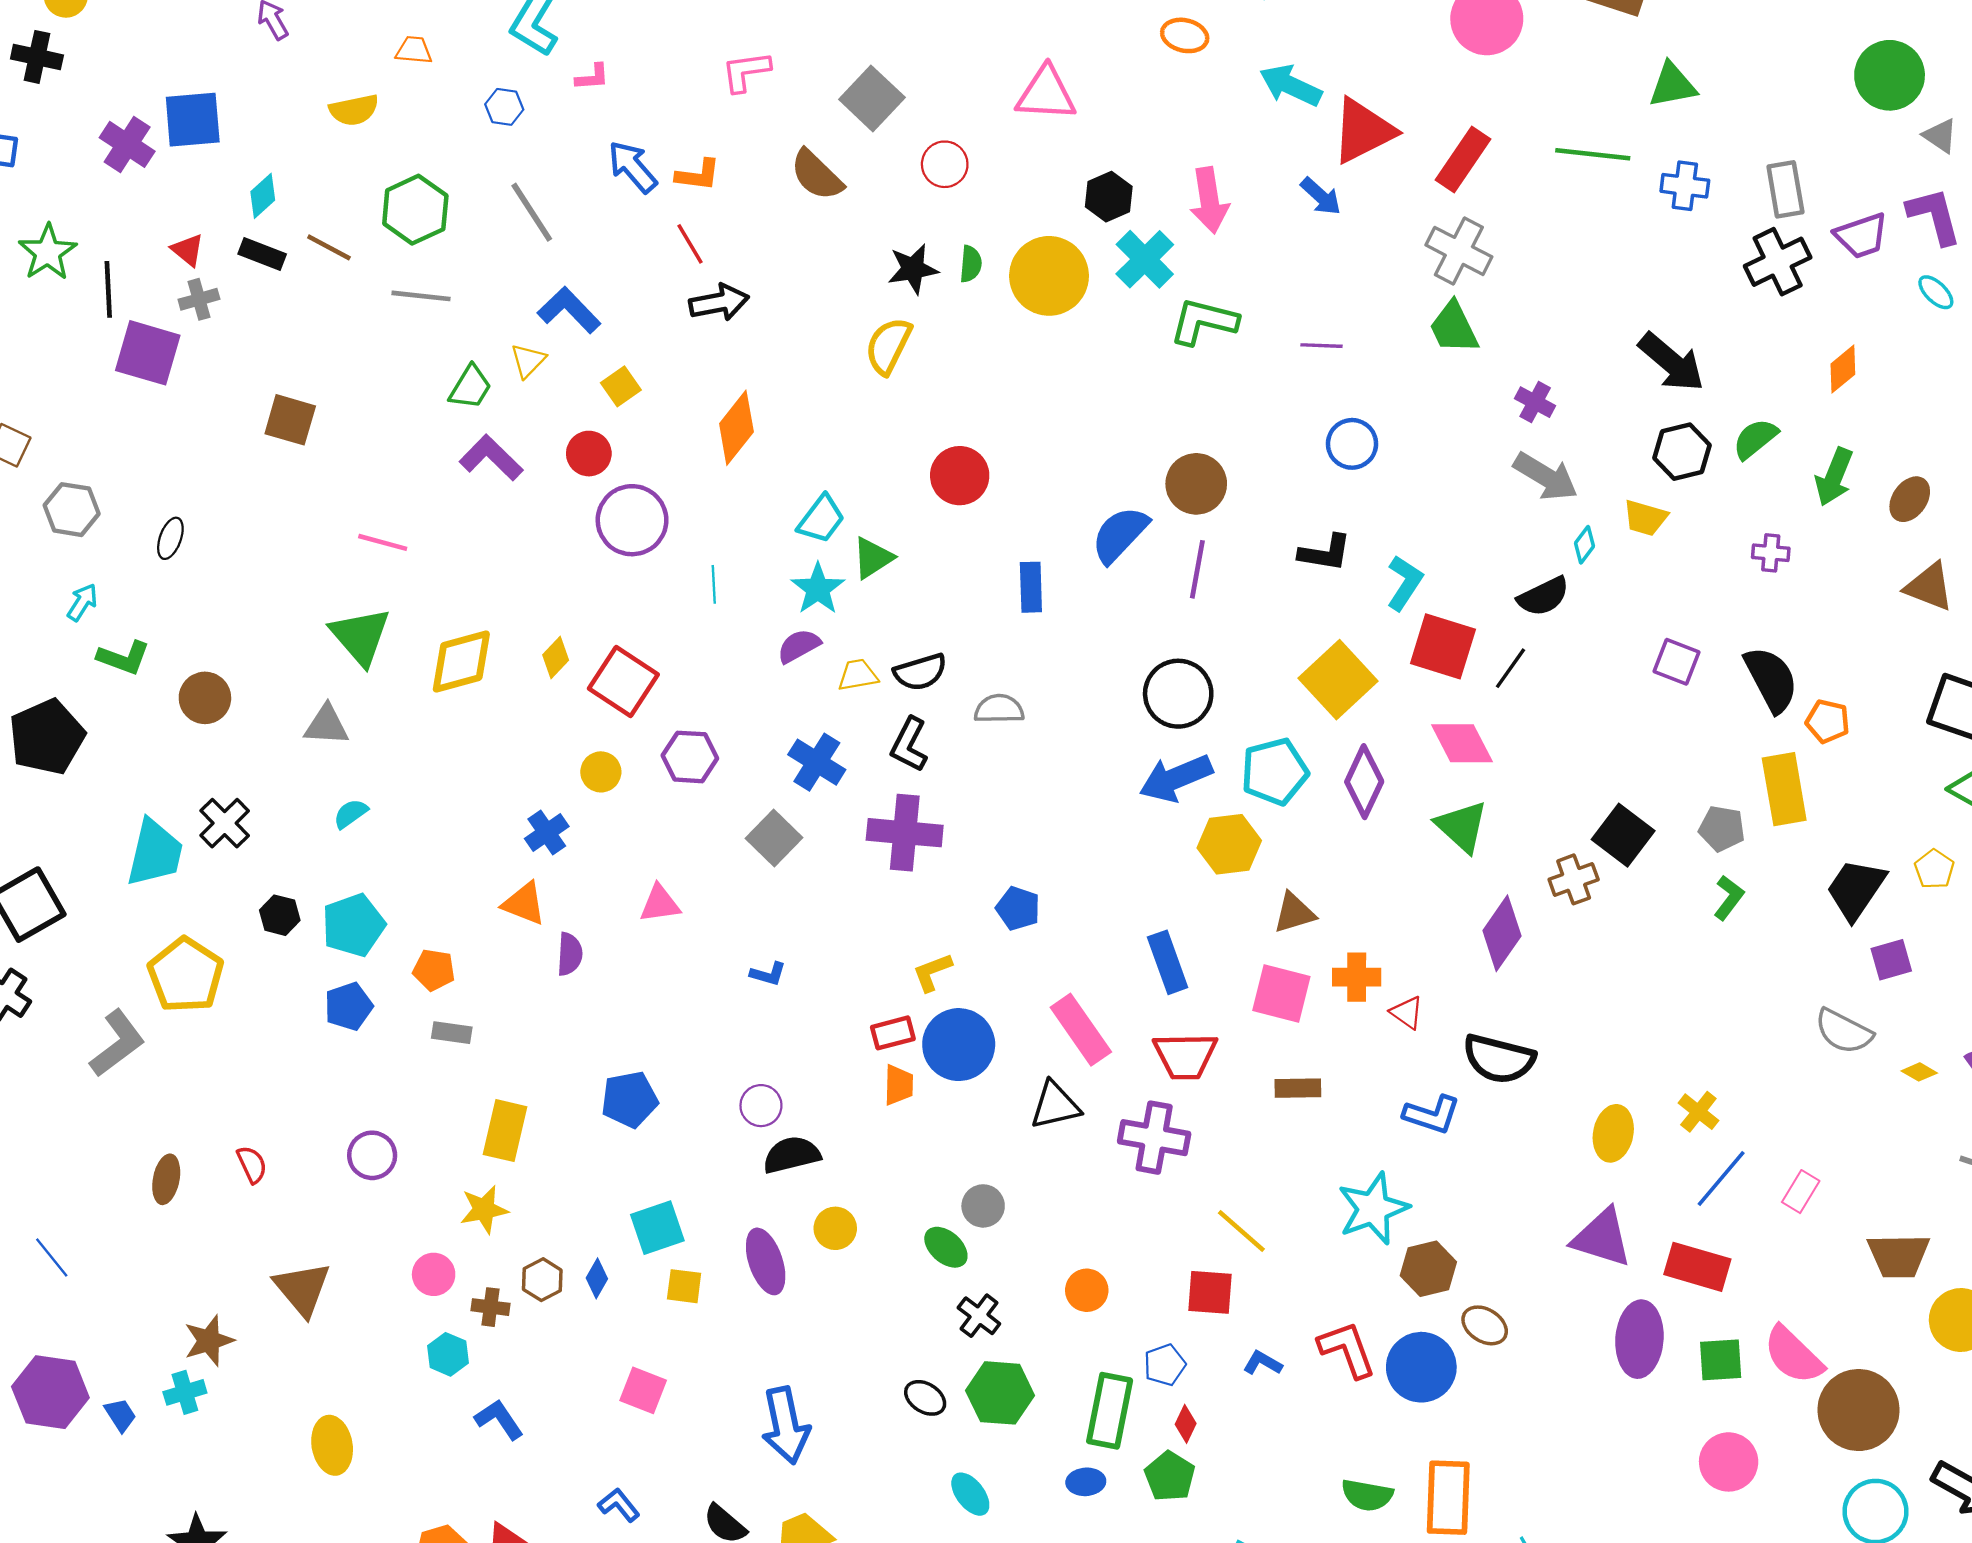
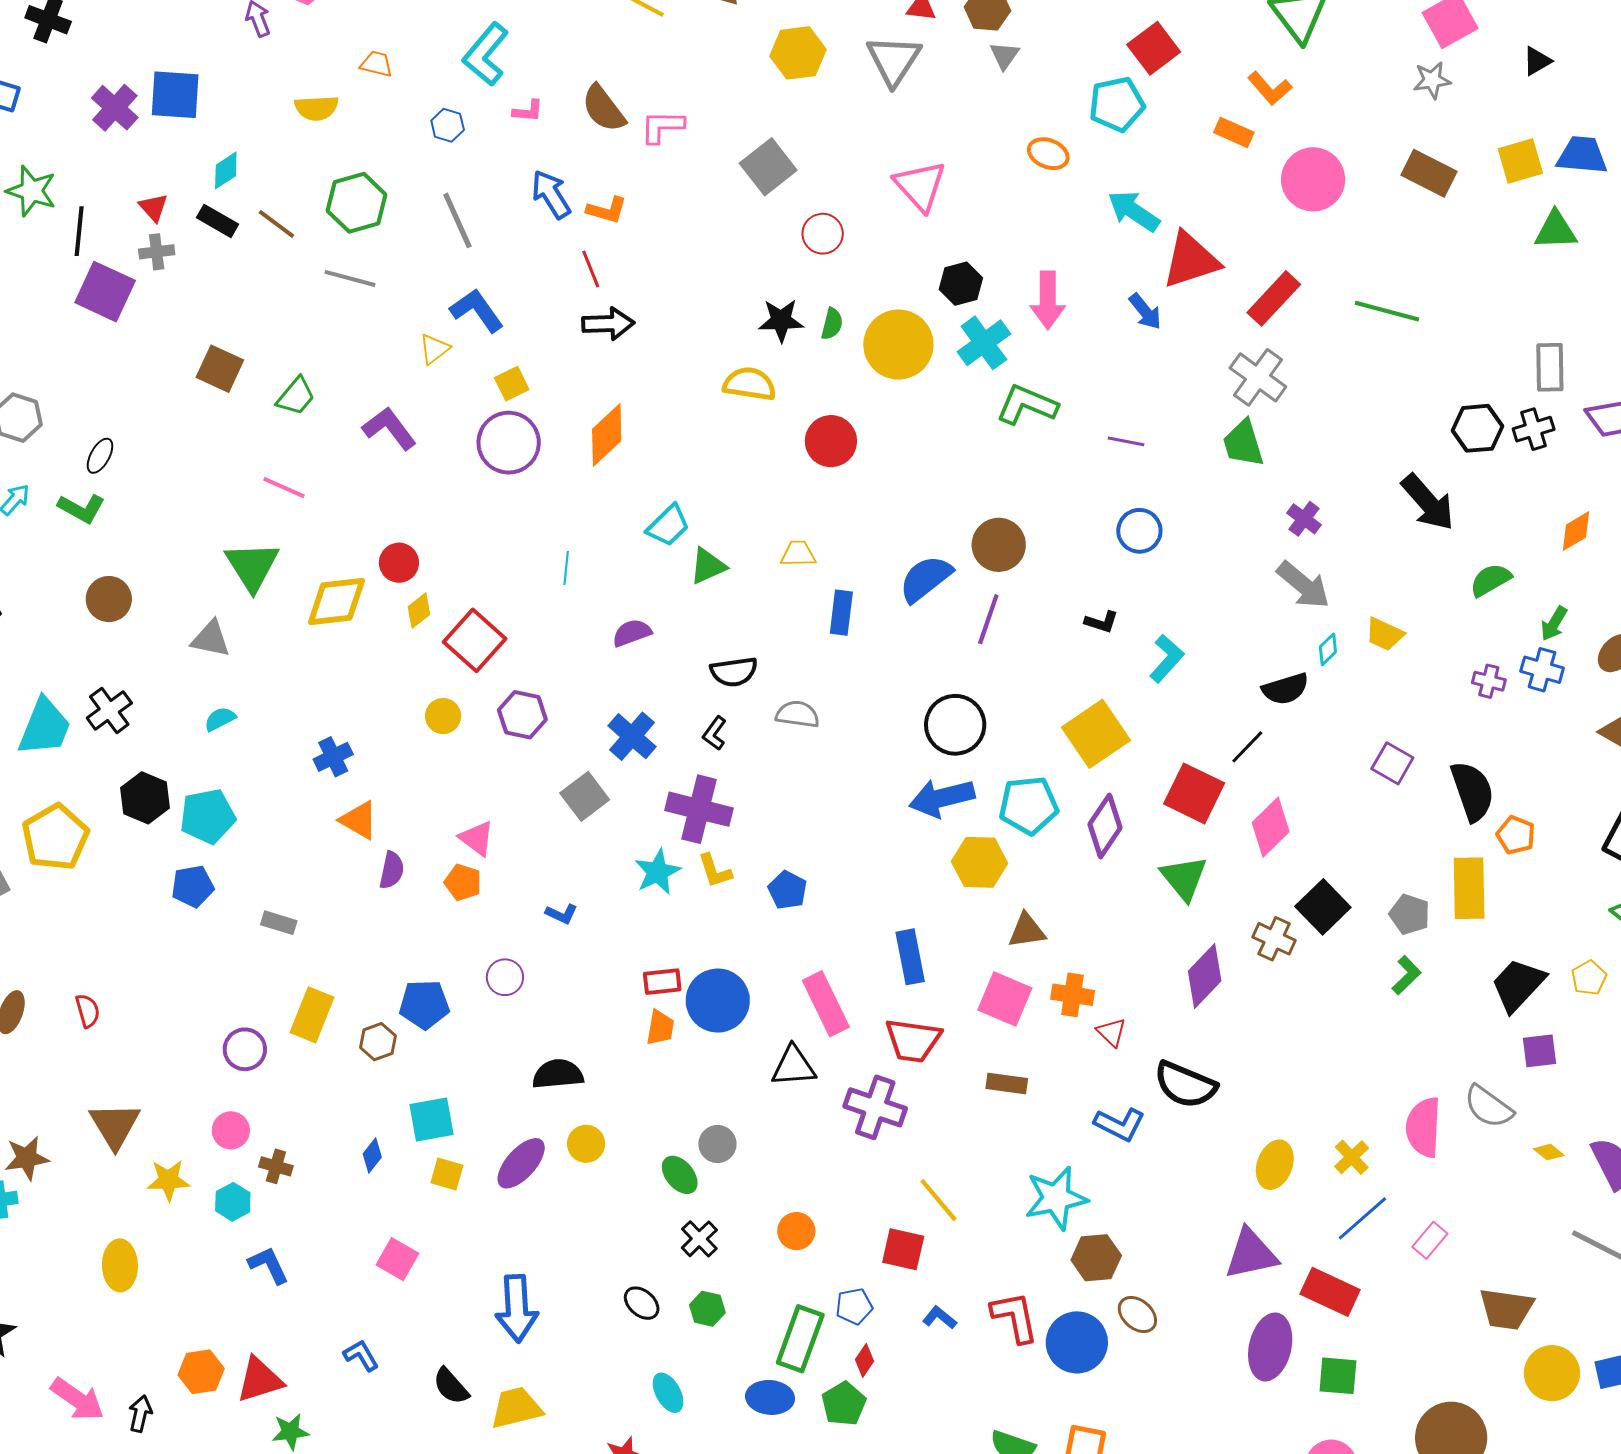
green triangle: (1672, 85) -> (1556, 230), moved
pink triangle: (1046, 94) -> (920, 186), turned 36
brown semicircle: (817, 175) -> (604, 108), moved
blue cross: (1685, 186) -> (1542, 670), moved
green star: (48, 252) -> (31, 191), turned -30
black cross: (1778, 262) -> (1534, 429), size x0.7
yellow semicircle: (888, 346) -> (750, 384), turned 64
green trapezoid: (470, 387) -> (296, 396), moved
black hexagon: (1682, 452) -> (1477, 428), moved
red circle: (589, 454) -> (399, 563), moved
red circle: (960, 476) -> (831, 441), moved
green arrow: (1834, 477) -> (1554, 624), size x0.7
purple circle: (632, 520) -> (509, 443), moved
black L-shape: (1325, 553) -> (1101, 622), size x0.7
cyan star: (818, 589) -> (658, 872), moved
red square: (1443, 646) -> (1194, 793), moved
green L-shape: (124, 658) -> (81, 508), moved
yellow trapezoid: (858, 675) -> (798, 554), moved
pink diamond: (1462, 743) -> (1271, 827), moved, turned 64
black L-shape: (909, 745) -> (715, 733), size x0.7
blue cross: (547, 833) -> (333, 757), moved
brown cross: (1574, 879) -> (1274, 939), turned 36
pink triangle: (660, 904) -> (477, 838), turned 36
black hexagon: (280, 915) -> (145, 798), size x1.4
orange pentagon: (434, 970) -> (463, 882), moved
yellow L-shape: (932, 972) -> (715, 871), moved, turned -96
purple circle: (761, 1106) -> (505, 977), moved
purple circle: (372, 1155) -> (245, 1049), moved
yellow star: (484, 1209) -> (168, 1180), moved
purple triangle: (1602, 1238) -> (1251, 1254), turned -38
purple ellipse: (766, 1261) -> (521, 1163), turned 52
brown hexagon: (542, 1280) -> (378, 1042), moved
pink semicircle: (1793, 1355) -> (1424, 1127), moved, turned 40
green hexagon: (1000, 1393) -> (707, 1309), size x0.6
blue ellipse: (1086, 1482) -> (770, 1397), size x1.4

